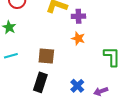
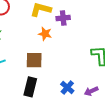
orange star: (78, 38) -> (45, 34), moved

